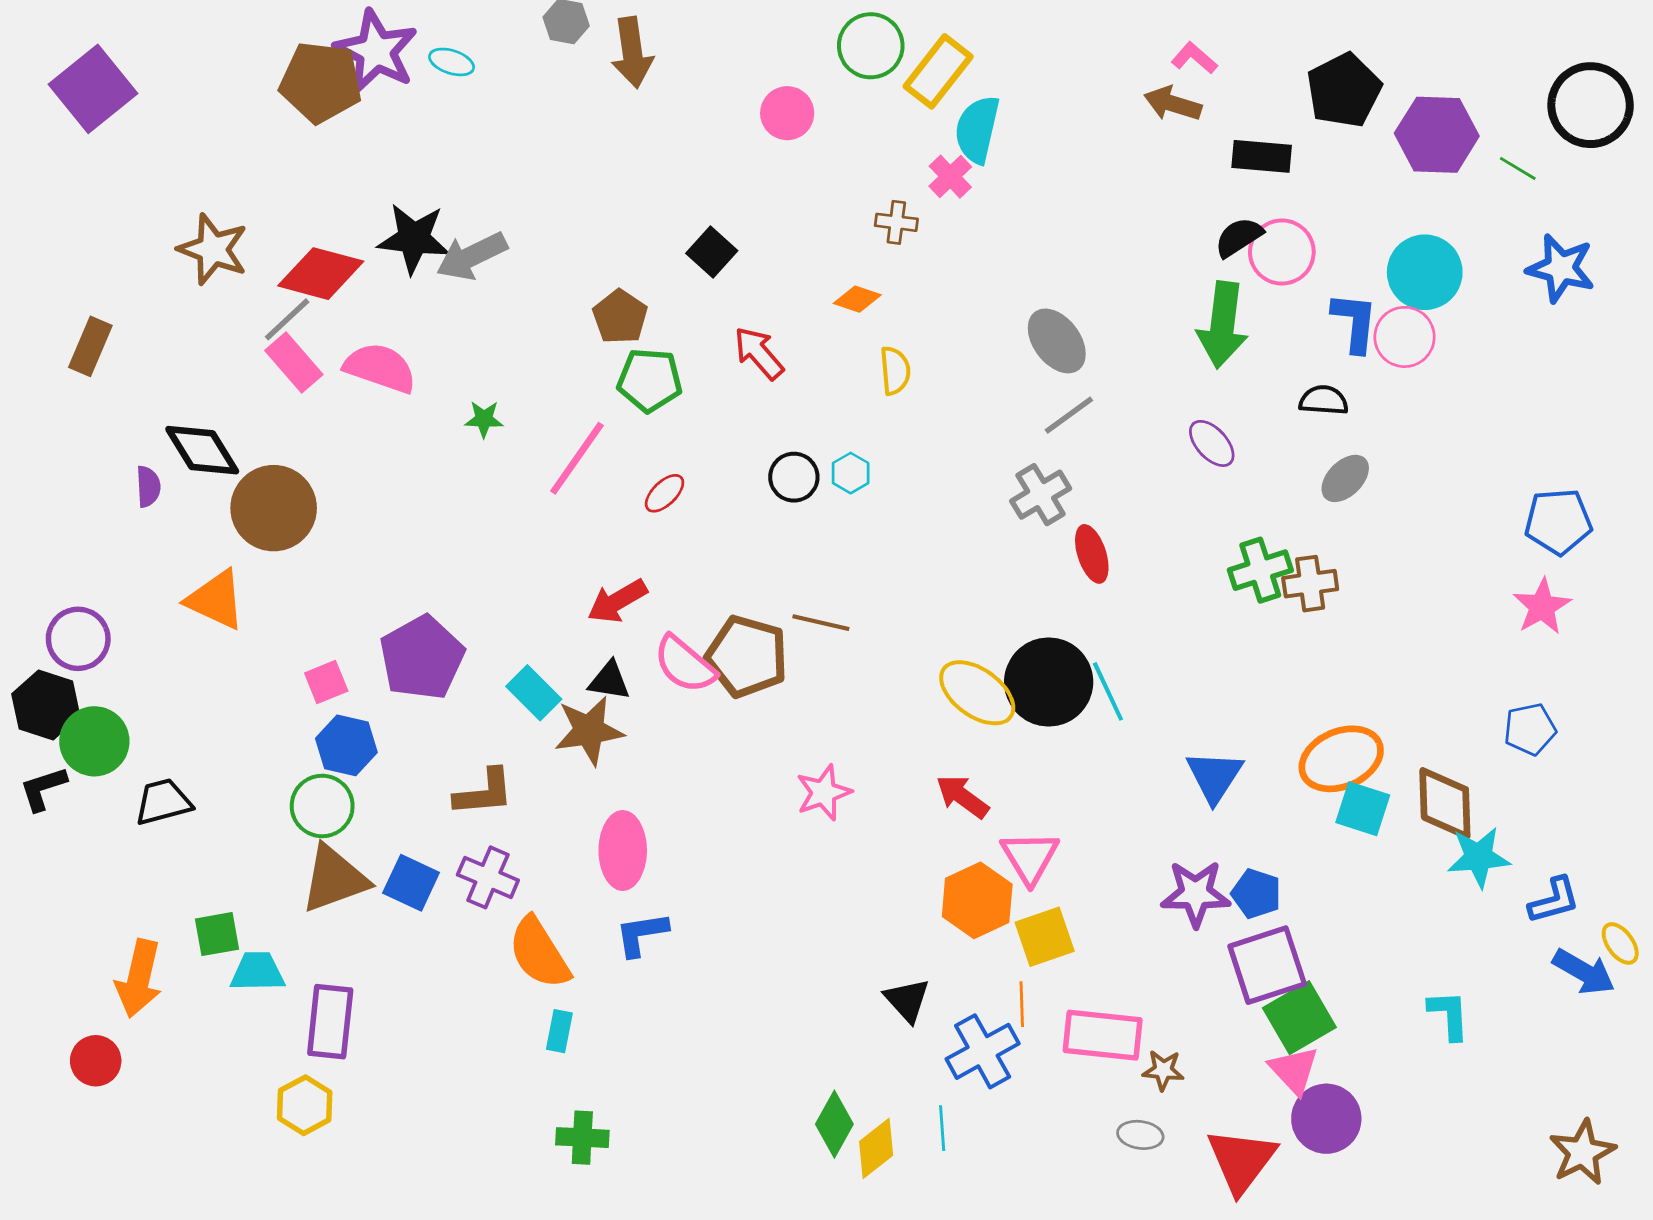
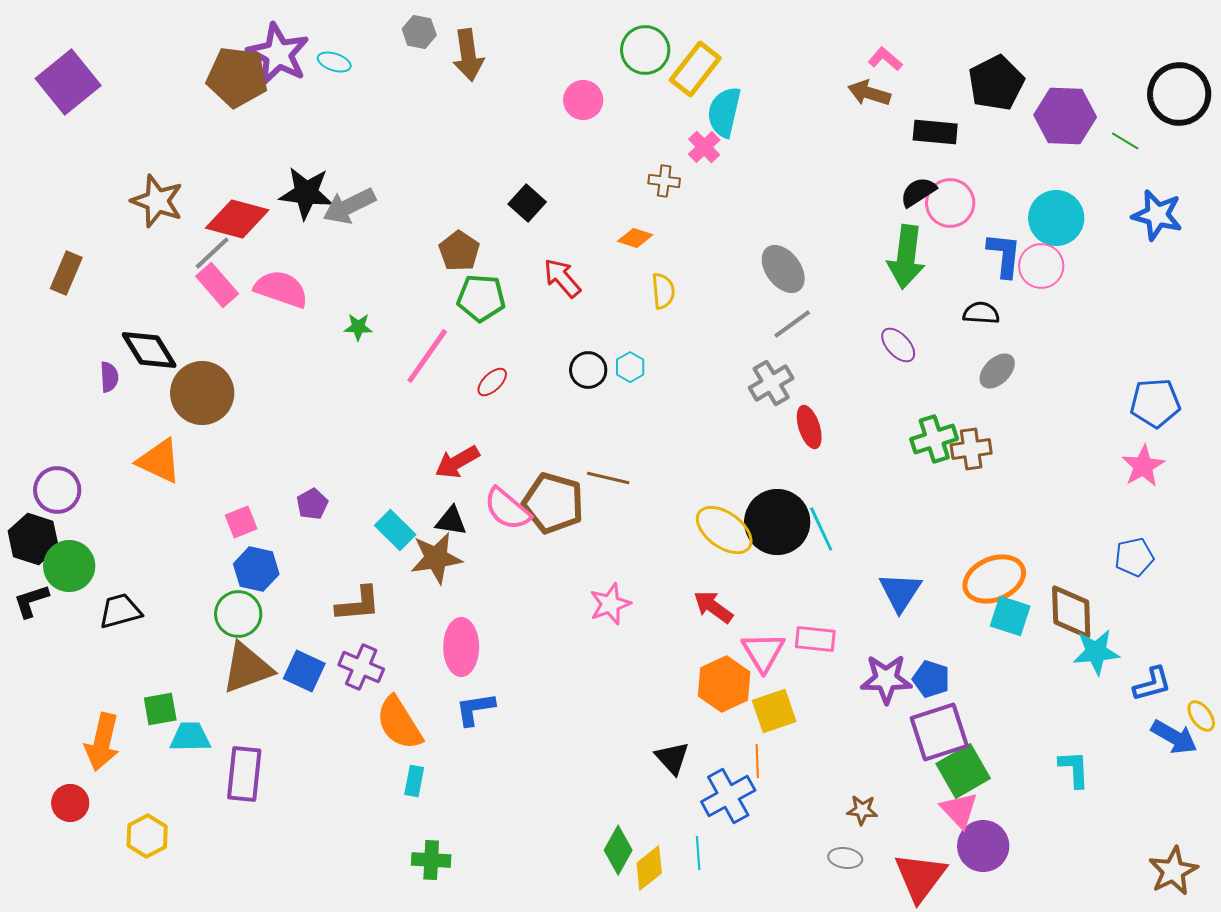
purple pentagon: (422, 658) -> (312, 504), size x0.5
pink rectangle: (1103, 1035) -> (815, 639), moved, size x0.7
yellow hexagon: (305, 1105) -> (147, 836), moved

